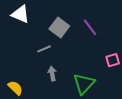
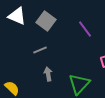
gray square: (59, 27) -> (46, 21), moved

